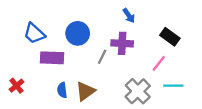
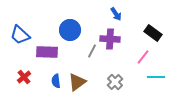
blue trapezoid: (34, 33) -> (20, 35), moved
red cross: (16, 86) -> (24, 77), moved
gray cross: (138, 91) -> (115, 82), moved, size x0.7

